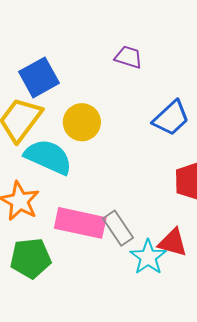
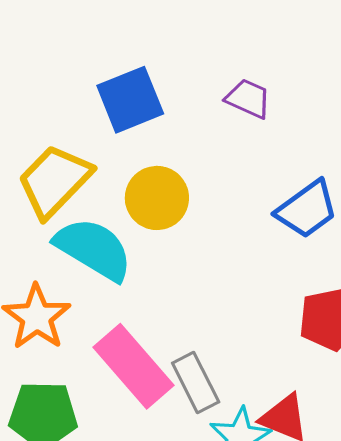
blue square: (39, 77) -> (130, 100), moved
pink rectangle: (80, 223) -> (133, 366), turned 30

